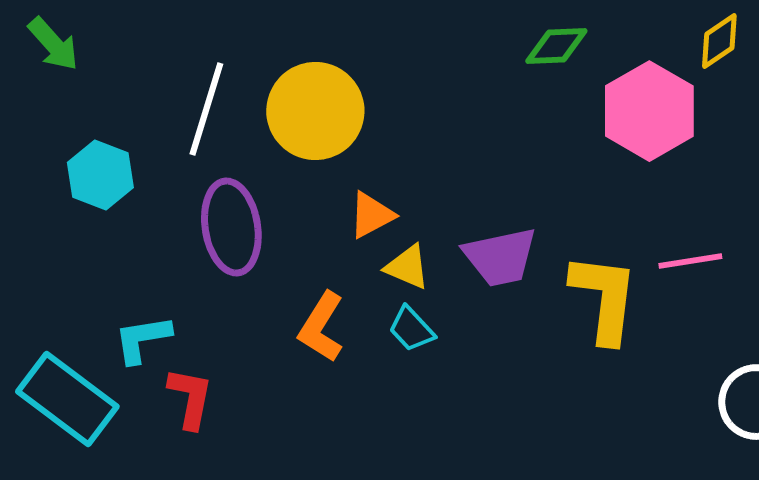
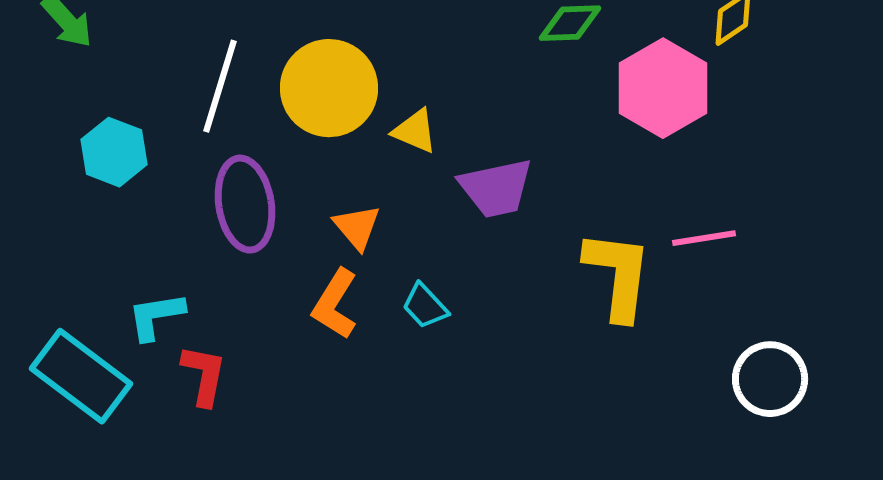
orange triangle: (371, 215) -> (357, 227), moved, turned -42
purple trapezoid: (500, 257) -> (496, 188), moved
yellow triangle: (407, 267) -> (415, 131), moved

